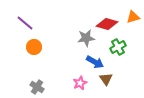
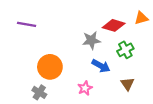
purple line: (25, 23) -> (27, 24), turned -30
orange circle: (34, 47) -> (50, 67), moved, size x1.5
brown triangle: (106, 79) -> (128, 84), moved

